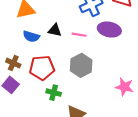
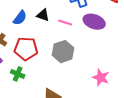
blue semicircle: (31, 36) -> (20, 18), turned -77
green cross: (54, 93) -> (18, 74), moved

